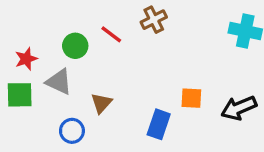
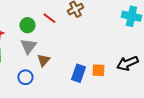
gray triangle: (59, 82) -> (28, 46), moved, turned 42
orange square: (191, 98) -> (98, 70), moved

